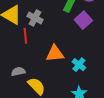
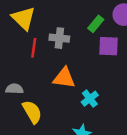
gray cross: (35, 18) -> (59, 38), moved, turned -35
purple square: (83, 20) -> (108, 46), turned 30

